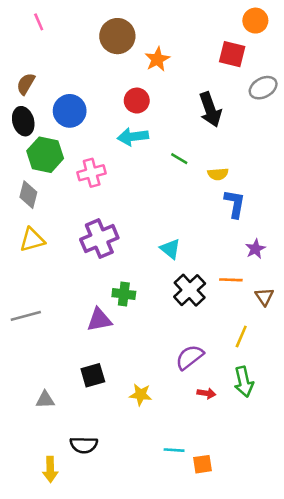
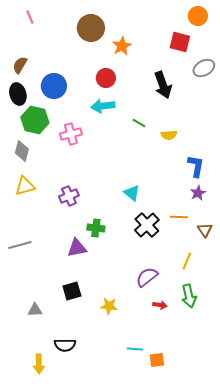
blue L-shape: (235, 204) -> (196, 166), moved
purple cross: (99, 239) -> (69, 196), moved, size x0.7

